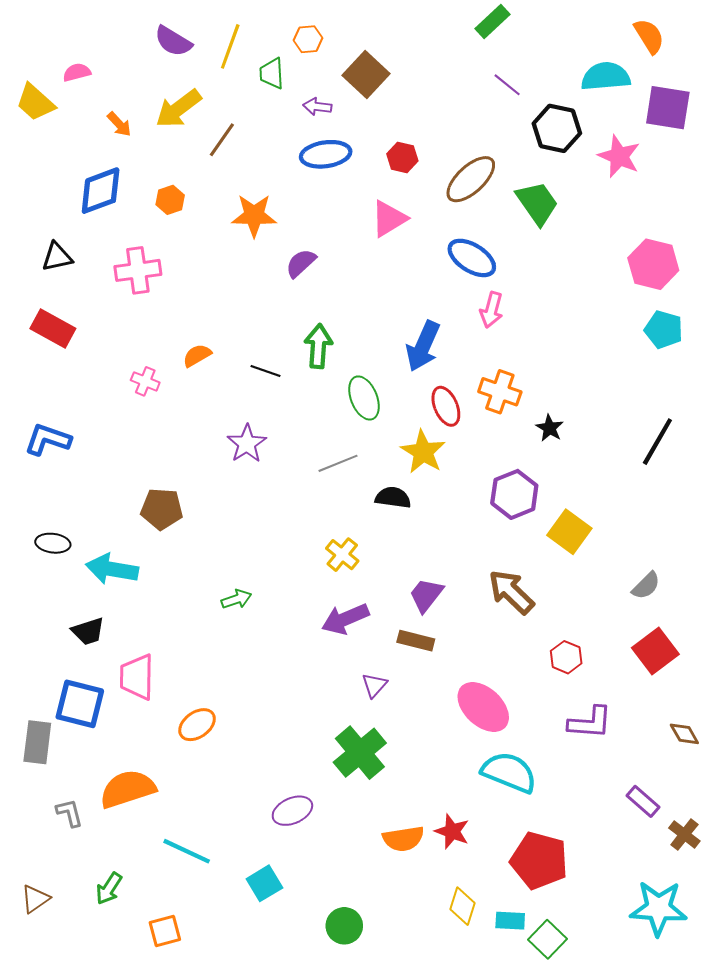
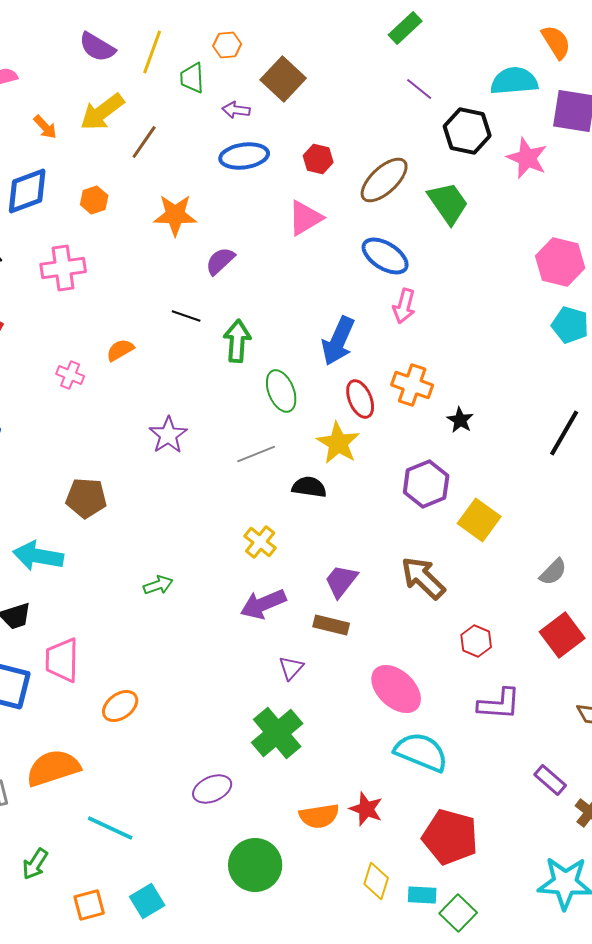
black line: (265, 371) -> (186, 316), moved
cyan square: (264, 883) -> (147, 901), moved
green circle: (344, 926) -> (255, 865), moved, size x1.5

